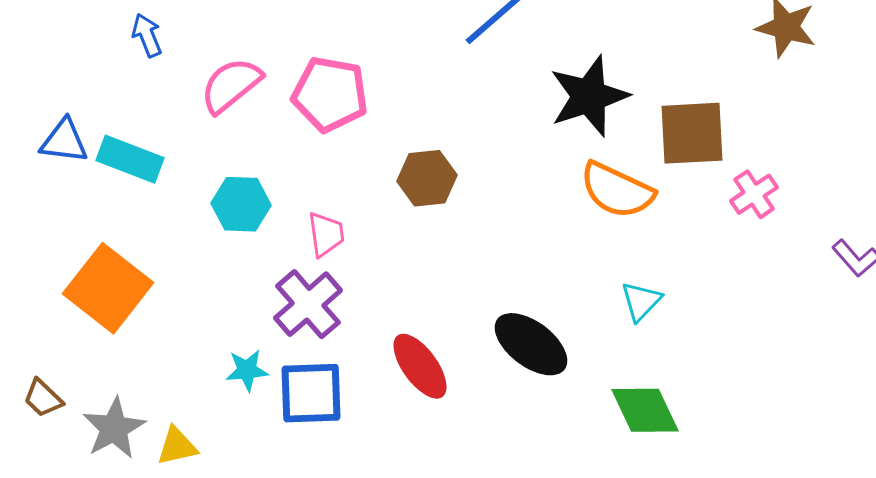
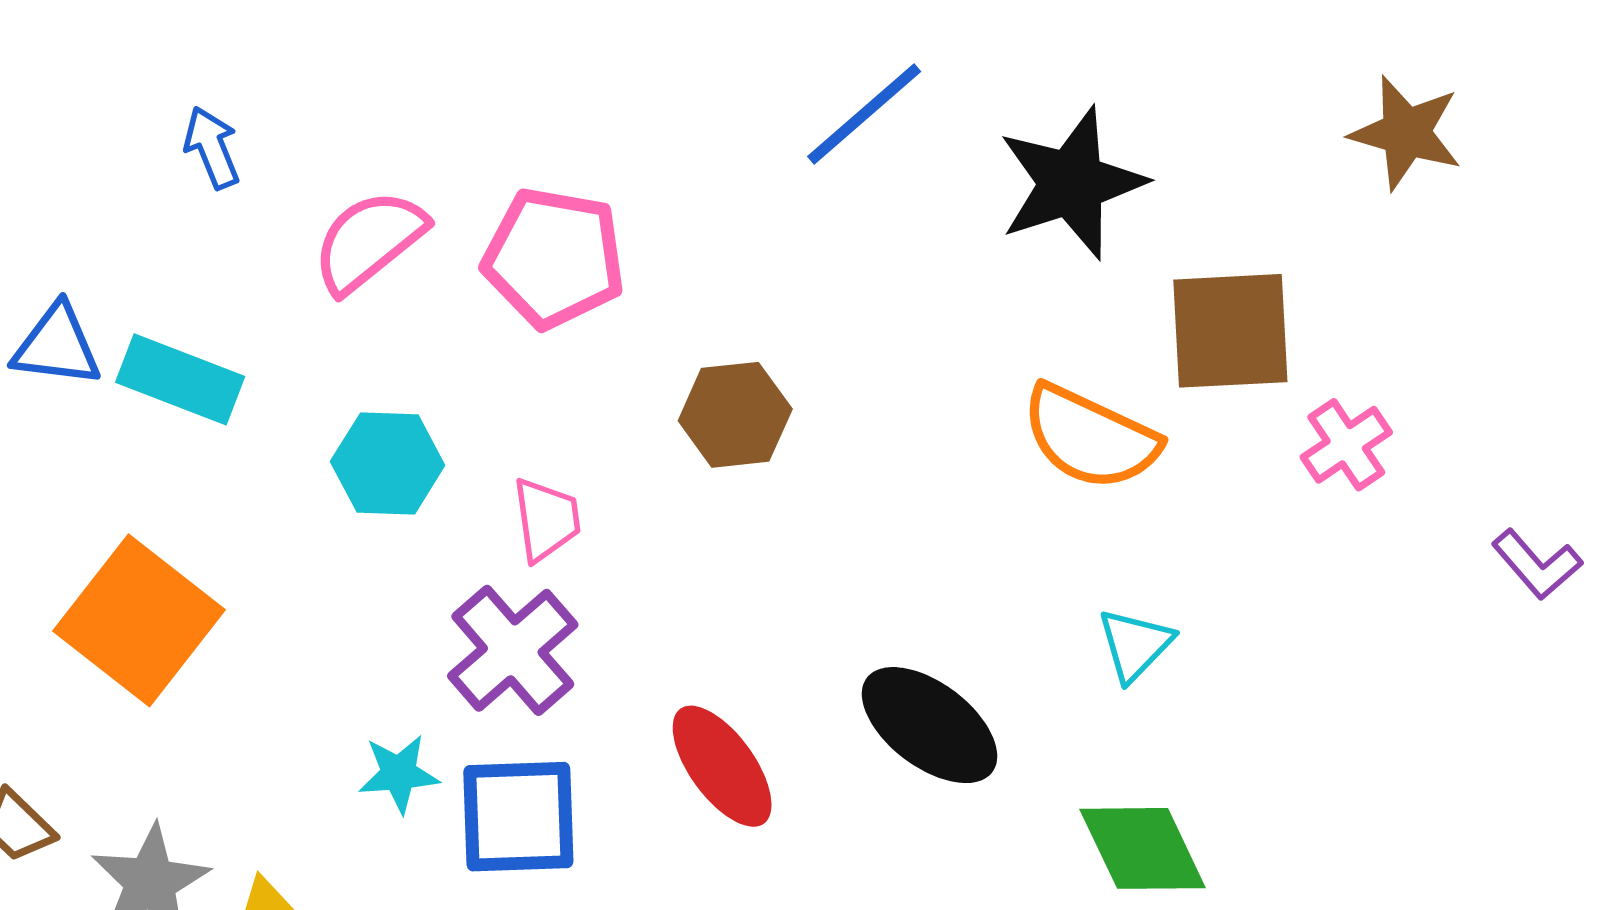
black star: (589, 96) -> (1072, 183), moved

